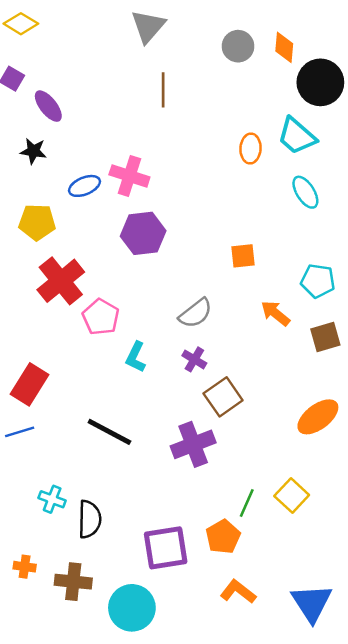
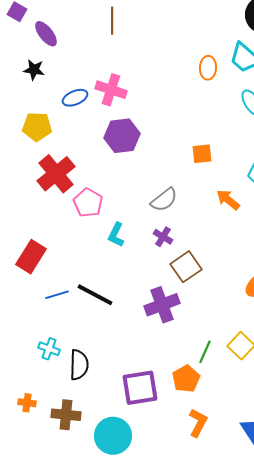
brown line: (163, 90) -> (112, 21), moved
blue line: (20, 432) -> (57, 295), moved
orange L-shape: (238, 592) -> (198, 423), turned 80

